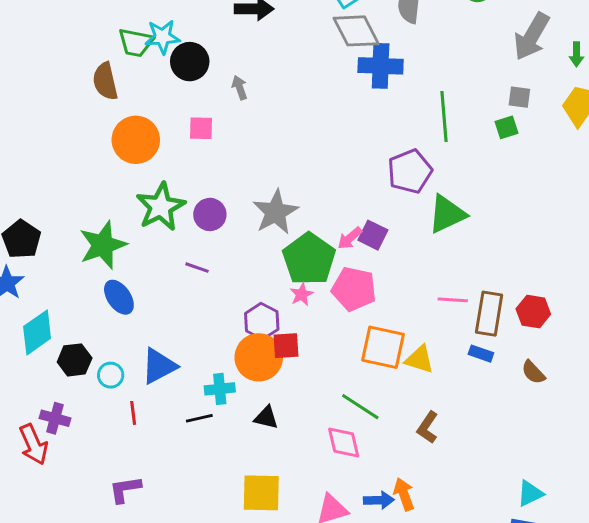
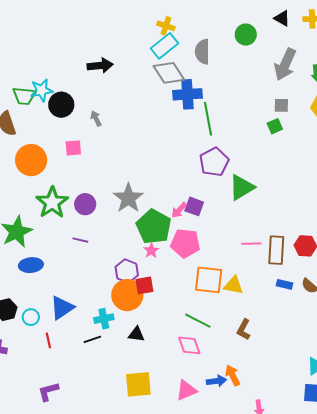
green line: (444, 116) -> (208, 119), moved
blue ellipse: (119, 297) -> (31, 265), turned -55
blue rectangle: (481, 354) -> (285, 284), moved

